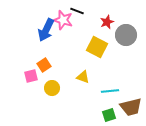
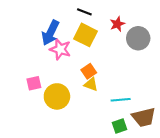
pink star: (63, 20) -> (60, 49), moved
yellow square: (97, 47) -> (85, 35), moved
orange square: (44, 65) -> (89, 71), moved
yellow circle: (52, 88) -> (57, 96), size x1.5

